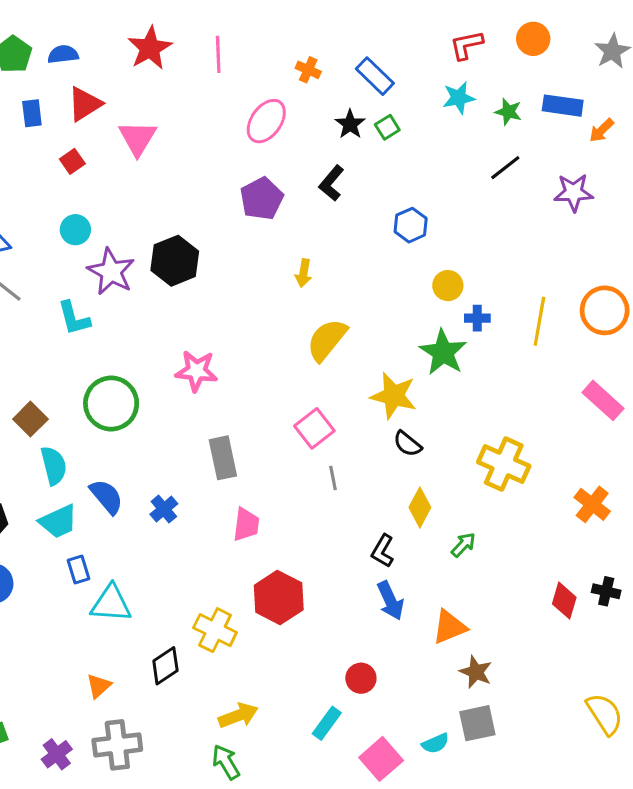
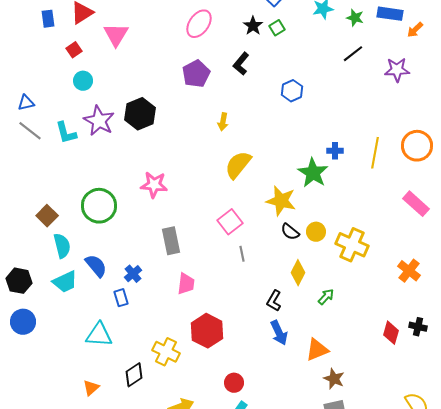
cyan circle: (75, 230) -> (83, 81), moved
yellow circle: (448, 286) -> (316, 232), moved
cyan L-shape: (74, 318) -> (66, 133), moved
blue rectangle: (79, 570) -> (121, 298), moved
red circle: (361, 678) -> (234, 383), moved

